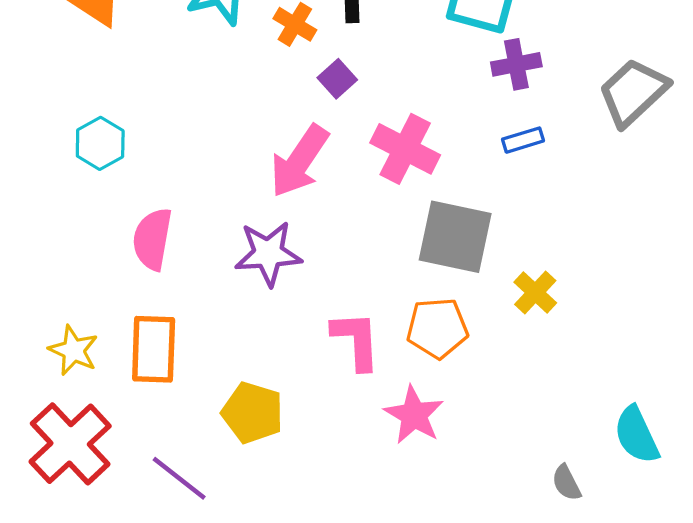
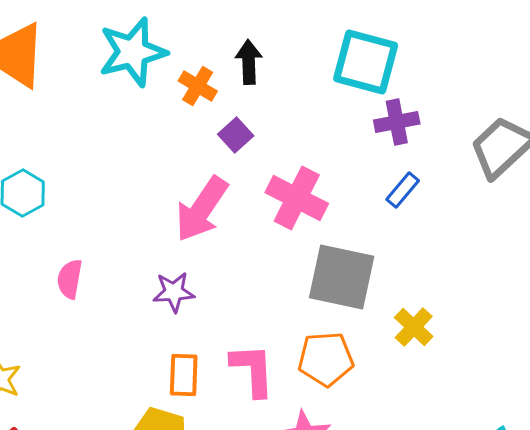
blue rectangle: (523, 140) -> (403, 190), turned -33
pink semicircle: (152, 239) -> (70, 279), size x0.7
purple star: (268, 254) -> (174, 292), size x0.7
orange rectangle: (154, 349) -> (184, 375), moved, size x0.7

